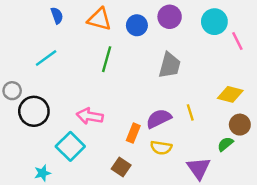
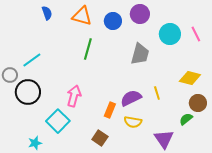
cyan circle: (214, 22) -> (170, 34), moved
cyan line: (46, 58) -> (32, 60), moved
pink arrow: (90, 116) -> (74, 96), turned 95

